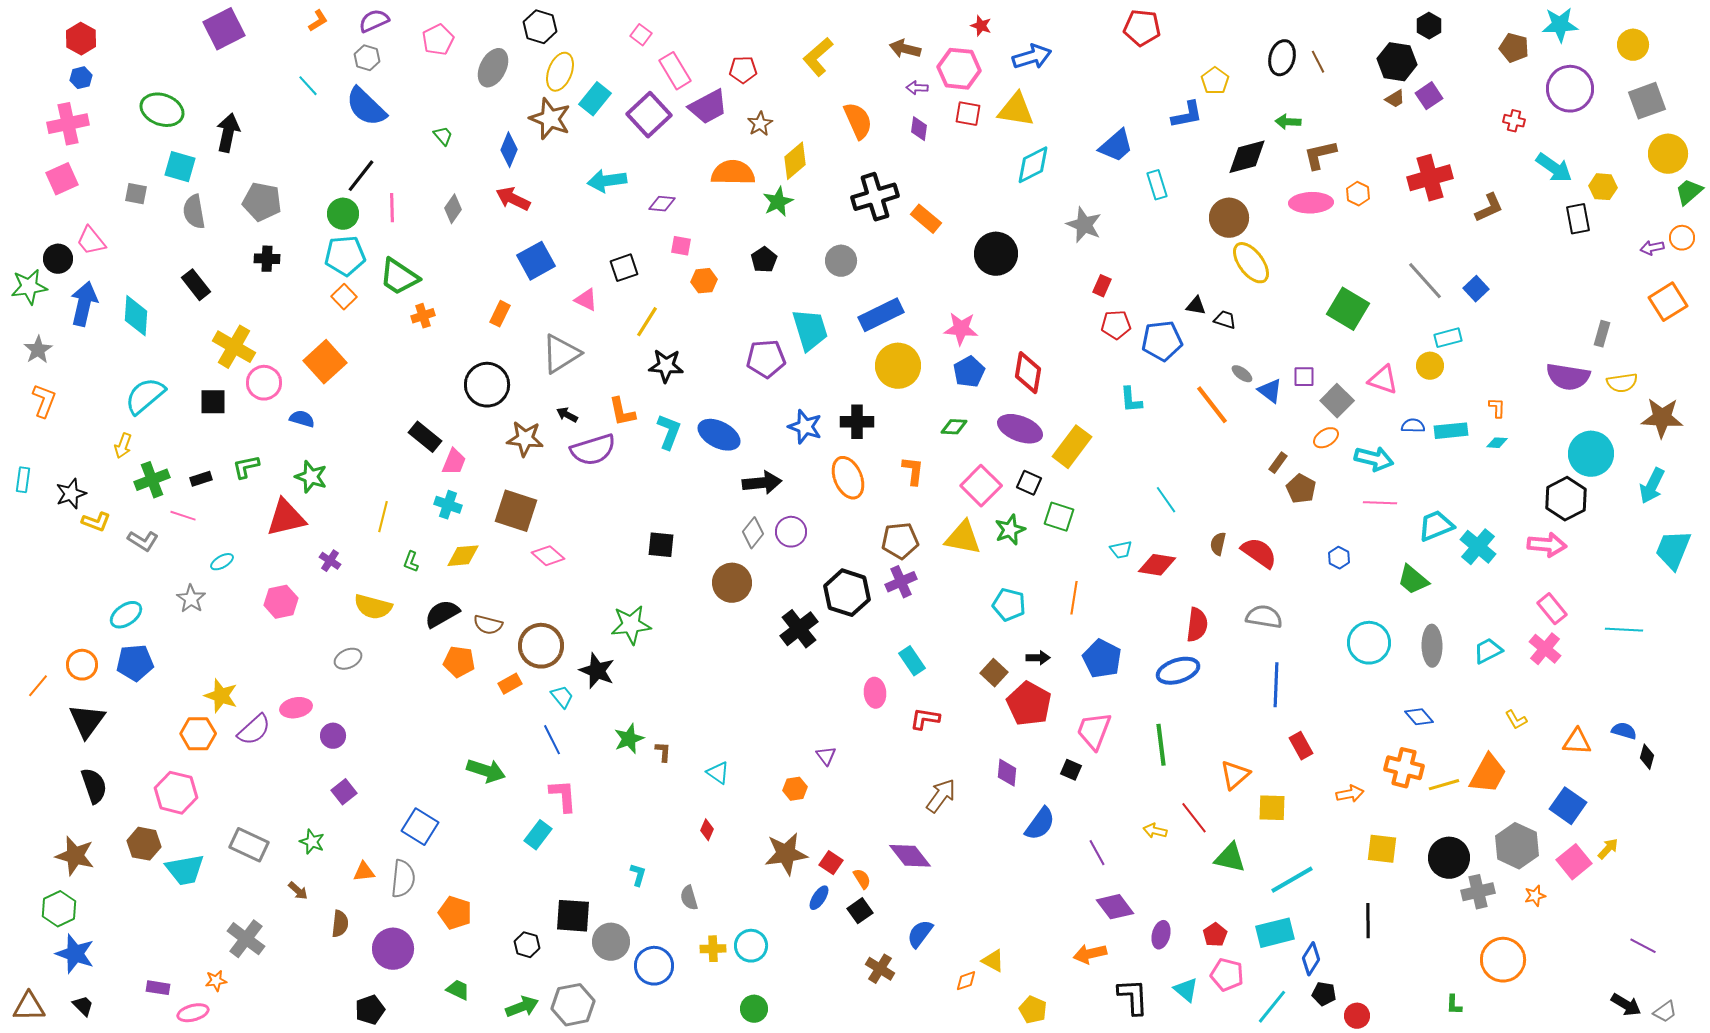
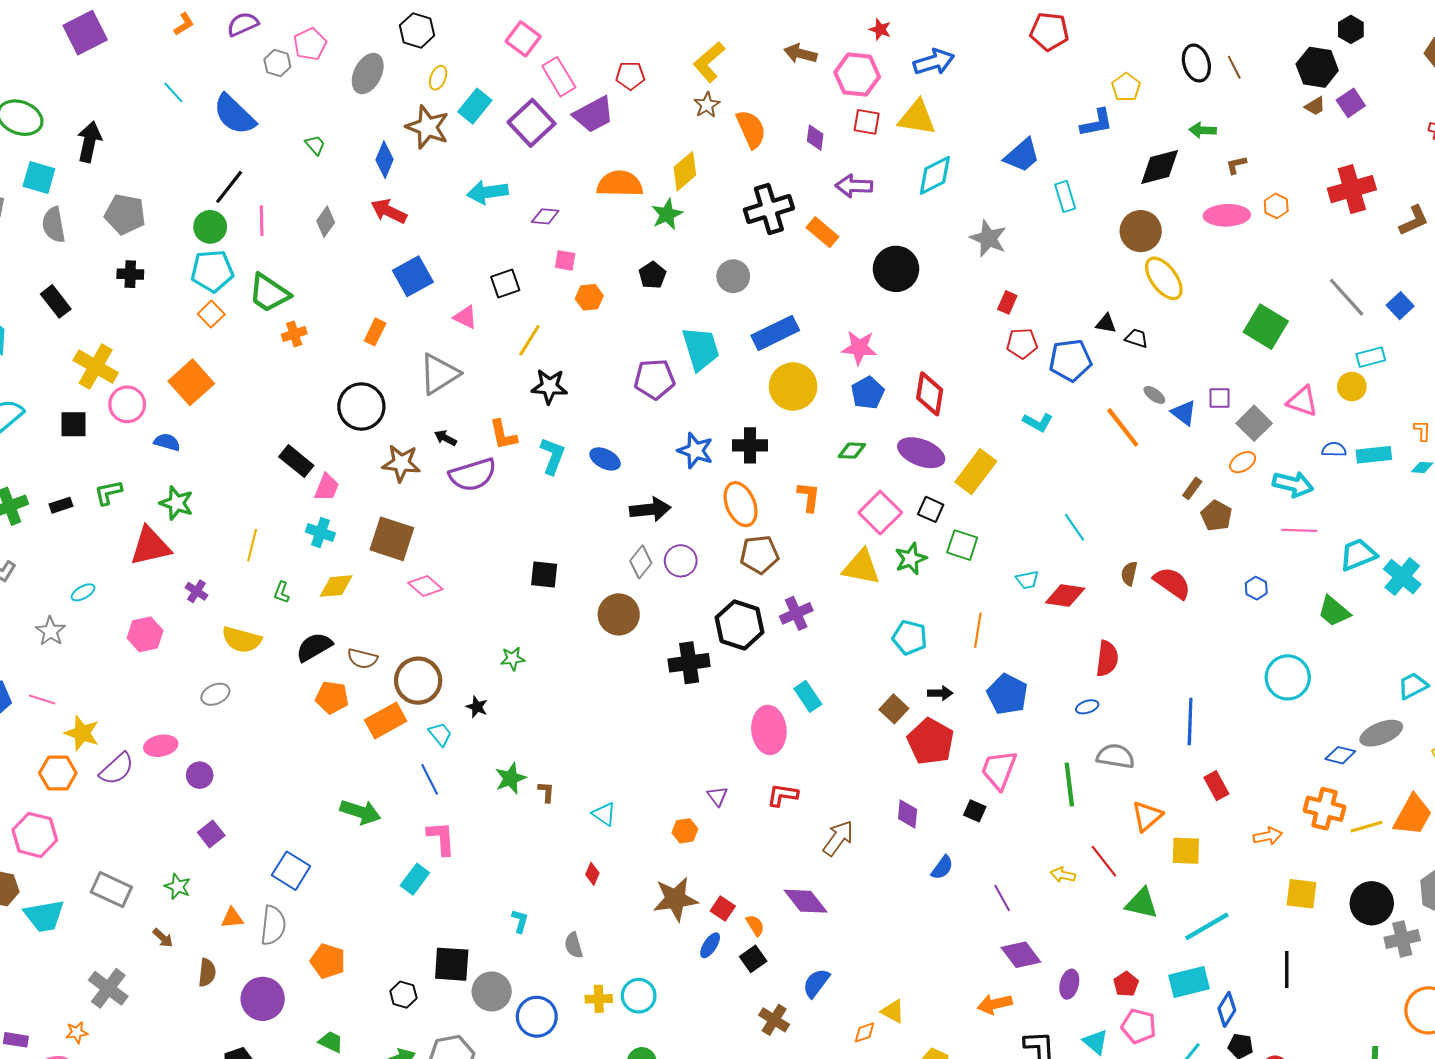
pink square: (641, 35) -> (523, 39), size x1.5
gray hexagon: (367, 58) -> (277, 63), moved
black ellipse: (1282, 58) -> (1196, 63), turned -32
yellow ellipse: (560, 72) -> (438, 78), size x0.6
purple arrow: (917, 88) -> (854, 186), moved, size x1.6
brown star: (760, 124) -> (707, 105), moved
brown L-shape: (1320, 155) -> (1236, 165), size x0.6
cyan L-shape: (1131, 400) -> (1038, 422), turned -56
blue ellipse: (719, 435) -> (605, 459), size x0.7
pink line: (183, 516) -> (42, 700), moved
brown pentagon: (900, 541) -> (759, 555), moved
gray semicircle: (1264, 617) -> (1116, 756), moved
green star: (631, 625) -> (513, 659), size x0.6
black cross: (799, 629) -> (689, 663), turned 30
gray ellipse: (1432, 646) -> (1381, 733), moved, turned 69
black star: (597, 671) -> (477, 707), size x0.6
blue ellipse: (1178, 671) -> (1087, 707), size x0.5
orange rectangle: (510, 684) -> (386, 721), size x1.6
pink ellipse: (875, 693) -> (769, 730), size x1.5
blue diamond: (1419, 717) -> (1340, 755), turned -36
red L-shape: (925, 719) -> (783, 795), moved
blue semicircle: (1040, 824) -> (942, 868), size x0.7

